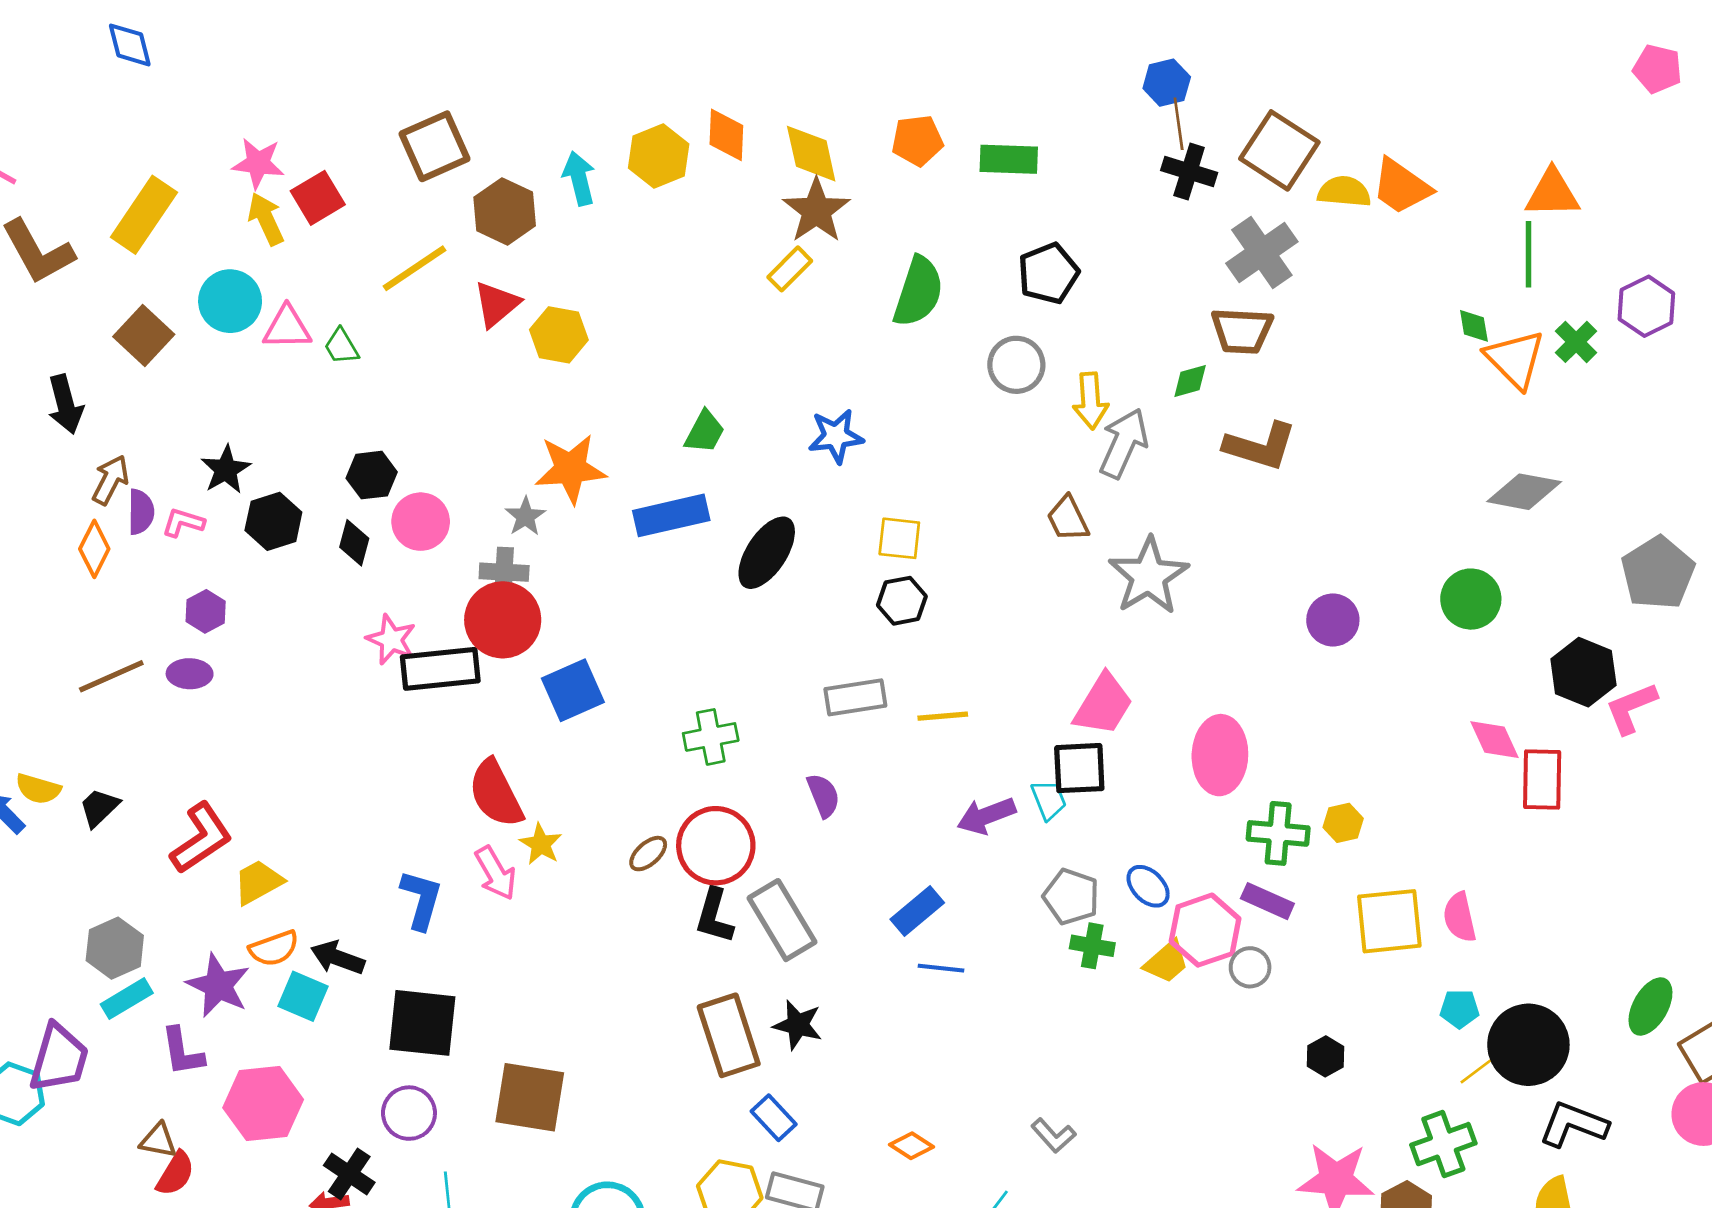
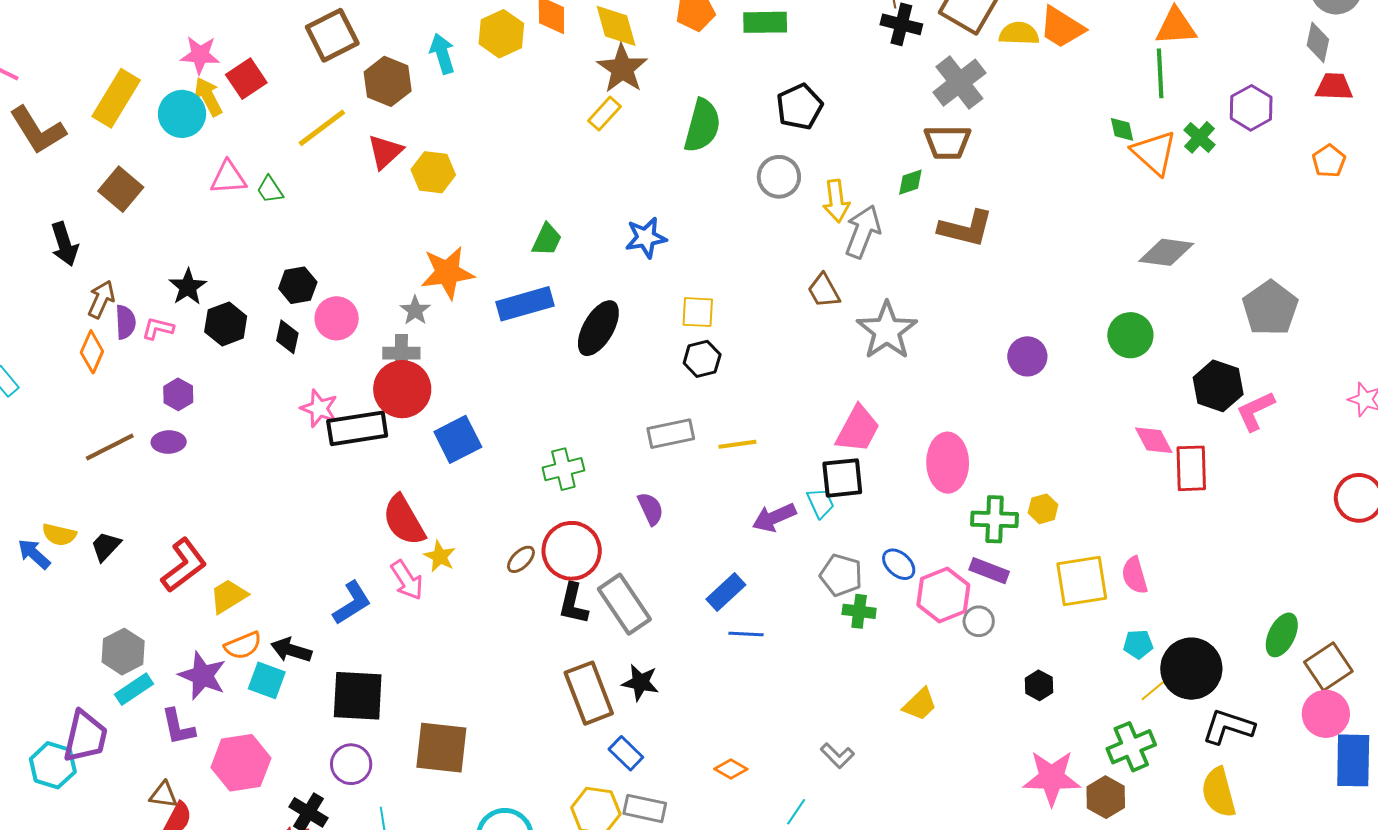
cyan circle: (230, 301) -> (182, 114), moved
blue L-shape: (421, 900) -> (352, 603), turned 45
yellow trapezoid: (1167, 962) -> (920, 704), moved

